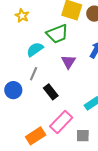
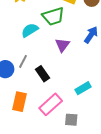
gray line: (34, 74) -> (23, 61), moved
orange rectangle: (36, 136) -> (20, 102), moved, turned -48

